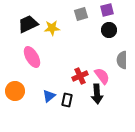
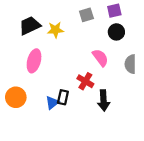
pink ellipse: (32, 57) -> (34, 61), turned 45
red cross: (80, 76) -> (85, 81), turned -35
pink semicircle: (102, 76) -> (100, 58), moved
black rectangle: (67, 100) -> (63, 97), moved

